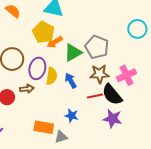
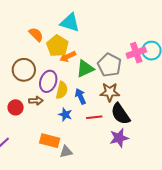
orange semicircle: (13, 11) -> (36, 34), moved
pink cross: (127, 75) -> (136, 53), moved
red line: (95, 96) -> (94, 117), moved
blue star: (71, 116) -> (65, 115), moved
purple star: (113, 119) -> (119, 138), turned -30

